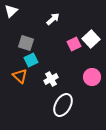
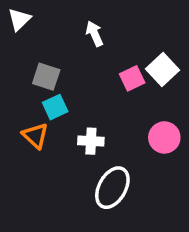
white arrow: (53, 19) -> (94, 34), turned -72
white cross: (51, 79) -> (91, 141), turned 32

